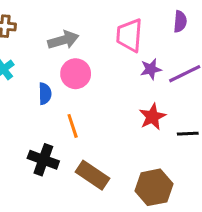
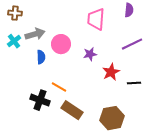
gray arrow: (63, 40) -> (35, 34), moved
purple star: (151, 69) -> (90, 54), moved
orange line: (73, 126) -> (59, 87), moved, turned -42

